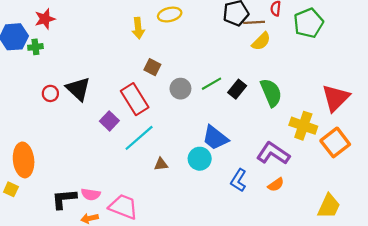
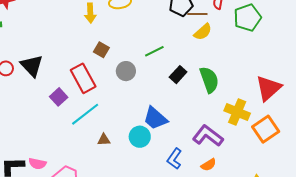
green line: (212, 84) -> (154, 51), moved

